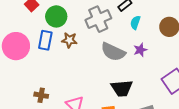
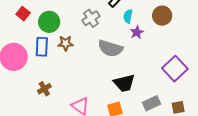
gray cross: (98, 19) -> (91, 18), size x0.7
purple star: (140, 50) -> (137, 32), moved
brown cross: (41, 95) -> (44, 89), moved, turned -32

